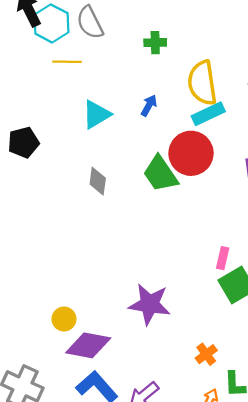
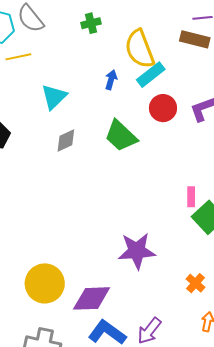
blue arrow: (149, 105) -> (111, 80), moved
red circle: (191, 153) -> (163, 108), moved, size x0.7
gray diamond: (98, 181) -> (66, 140), moved, turned 70
yellow circle: (64, 319) -> (45, 283), moved, size x1.8

